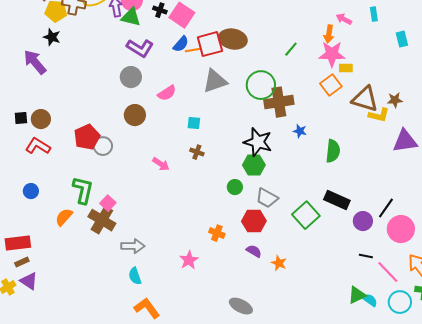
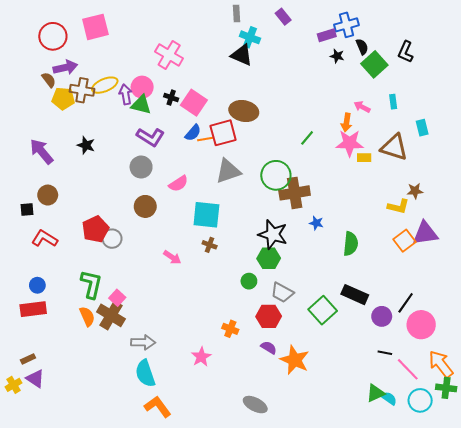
black star: (52, 37) -> (86, 145), moved
brown ellipse: (233, 39) -> (244, 111), moved
orange square: (331, 85) -> (405, 241), moved
brown triangle: (365, 99) -> (394, 147), moved
brown circle: (41, 119) -> (48, 195), moved
cyan square: (194, 123) -> (206, 215), size x2.0
orange semicircle: (64, 217) -> (87, 316), moved, turned 114
red rectangle: (18, 243) -> (33, 309), moved
orange star: (279, 263) -> (295, 360), size x1.8
cyan semicircle: (135, 276) -> (145, 373), size x1.5

